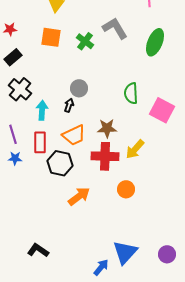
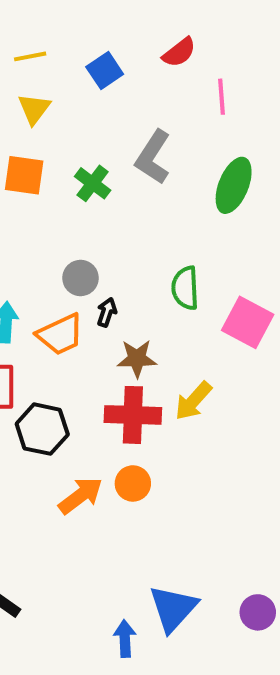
gray L-shape: (115, 28) -> (153, 157), turned -116
black arrow: (69, 105) -> (107, 312), moved
orange trapezoid: (74, 135) -> (60, 334), moved
orange circle: (126, 189) -> (133, 483), moved
blue arrow: (101, 267) -> (125, 639), turned -42

